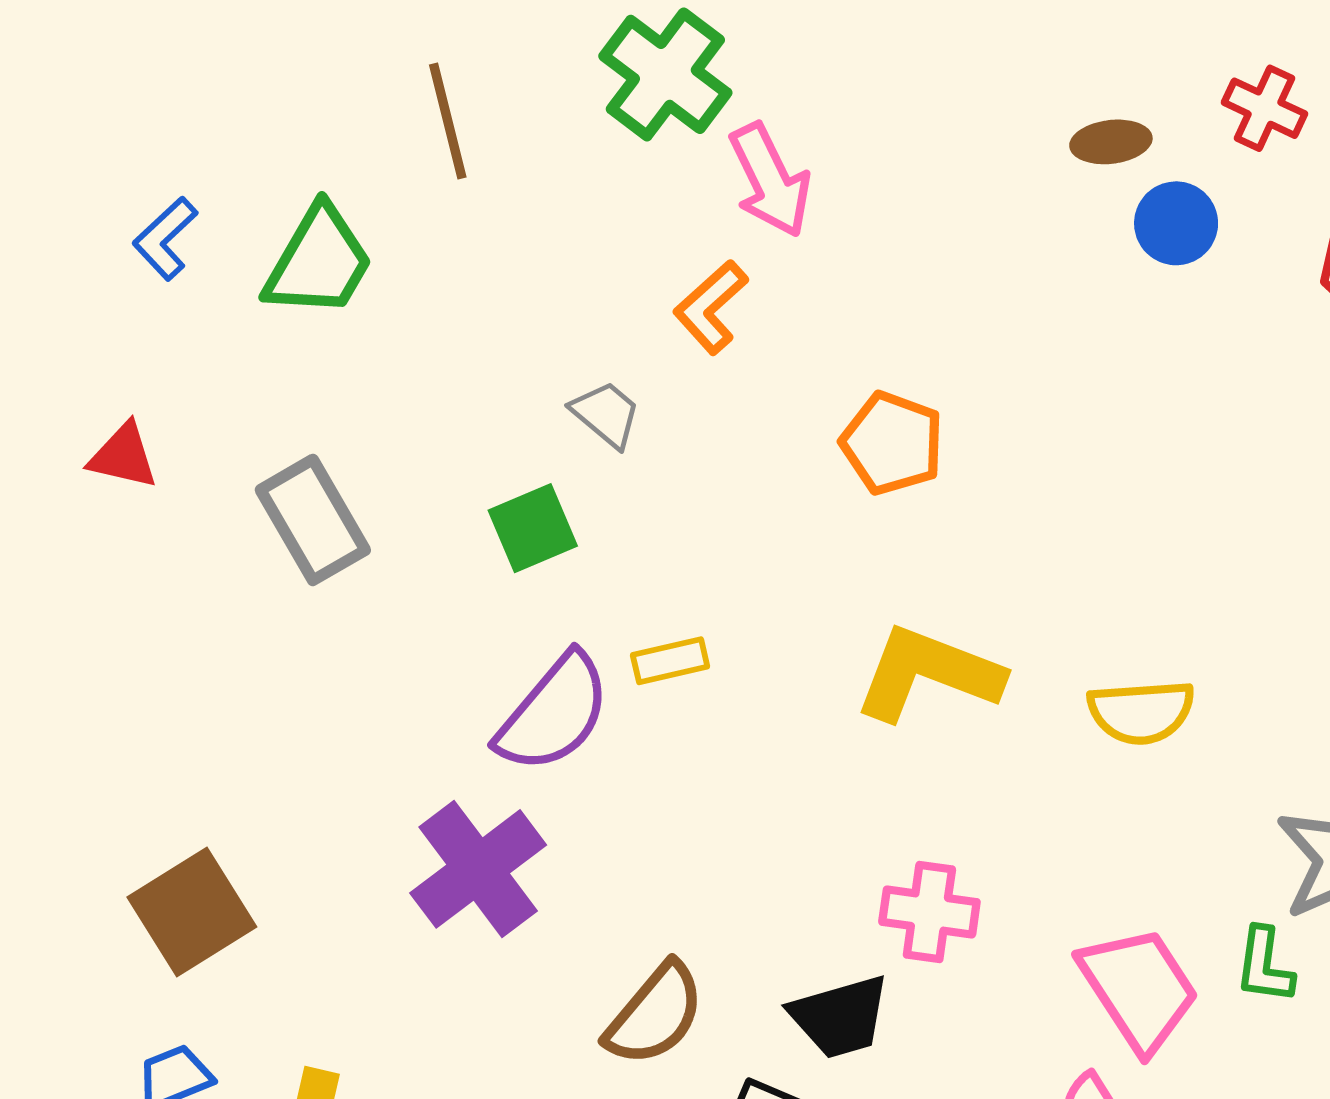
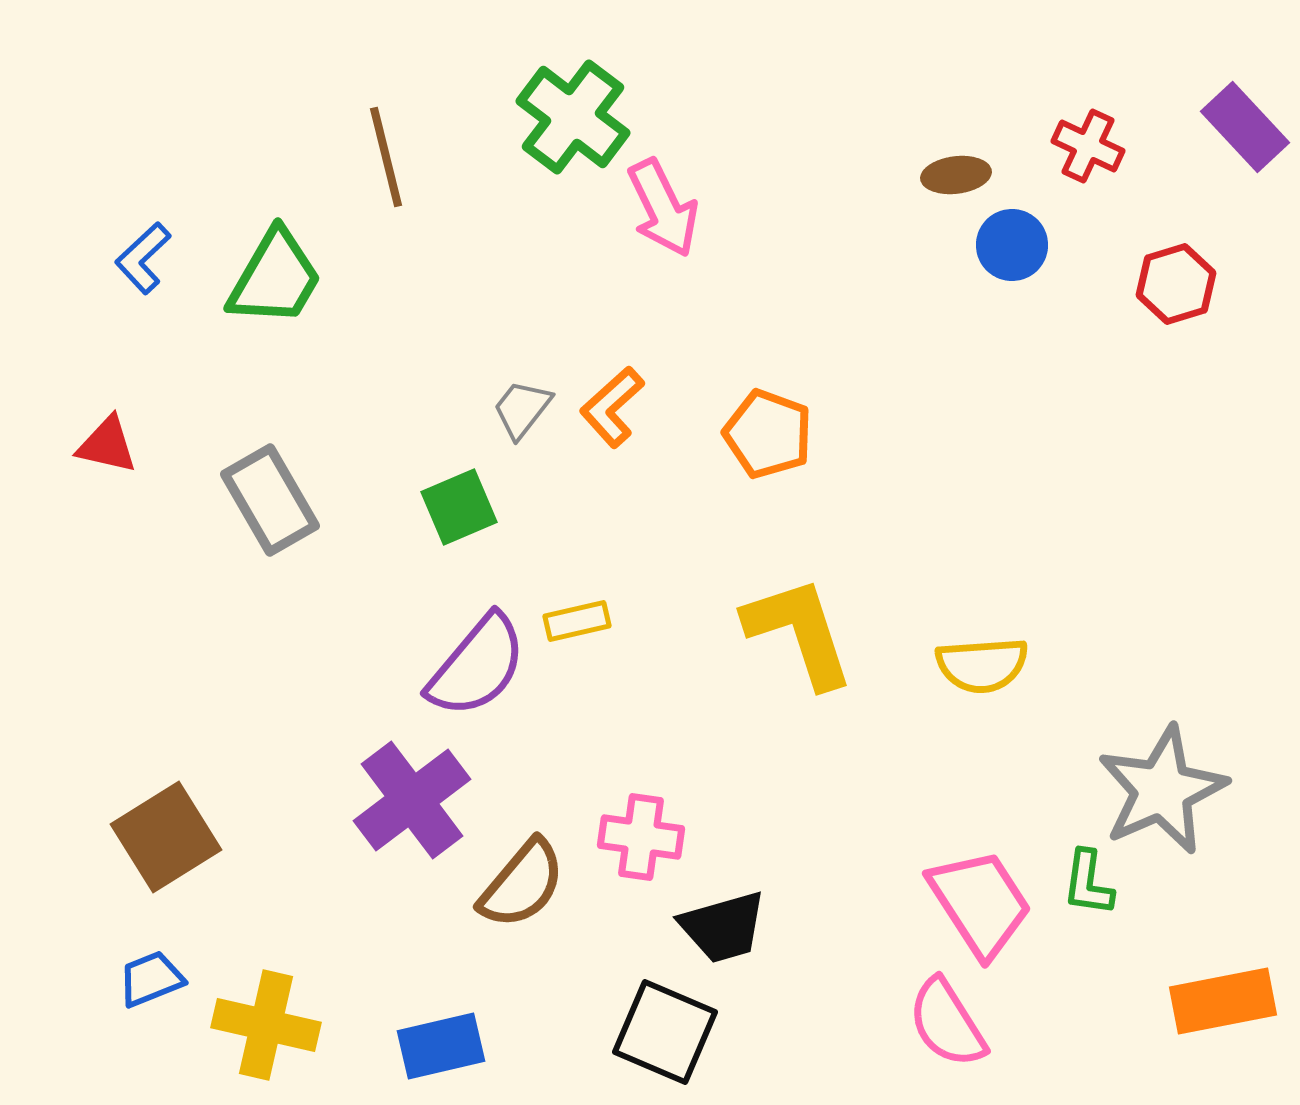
orange L-shape: (711, 307) -> (612, 407), moved
gray trapezoid: (606, 414) -> (522, 409), turned -92
yellow L-shape: (928, 674) -> (799, 632), turned 51
pink cross: (929, 912) -> (641, 837), moved
brown semicircle: (655, 1014) -> (522, 884), moved

